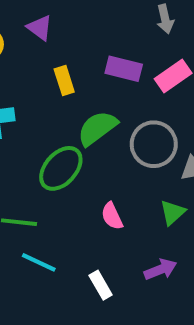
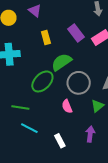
purple rectangle: (124, 69) -> (76, 33), turned 36
gray circle: (154, 144) -> (79, 83), moved
purple arrow: (160, 269) -> (90, 134), turned -63

